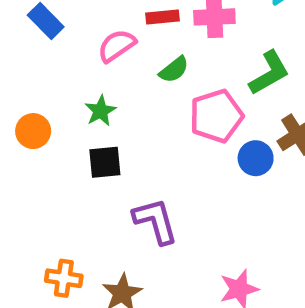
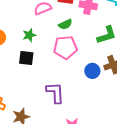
pink pentagon: (216, 116) -> (65, 47), moved
purple L-shape: (156, 221) -> (55, 93), moved

